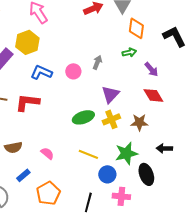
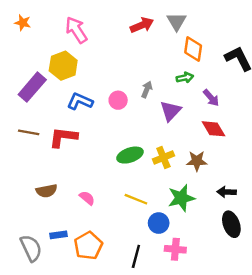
purple triangle: (110, 94) -> (171, 111), moved
black ellipse: (146, 174) -> (231, 224), moved
blue rectangle: (23, 175) -> (58, 235), moved, turned 32

